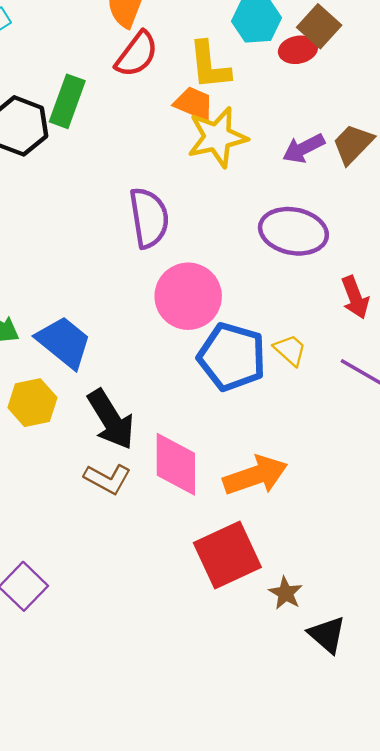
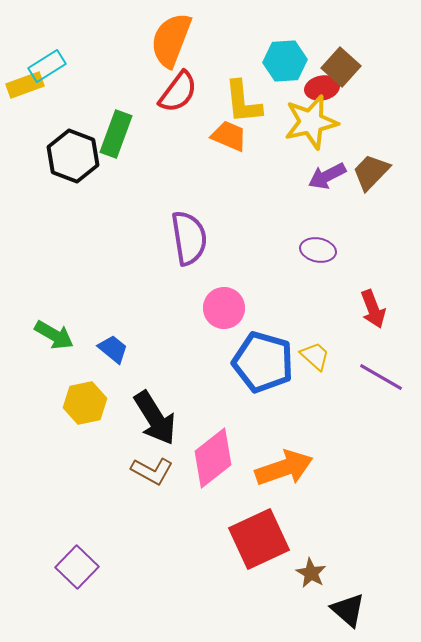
yellow star: (217, 137) -> (311, 122), moved
purple ellipse: (293, 231) -> (318, 250), size x0.6
pink circle: (188, 296) -> (224, 308), size x0.7
blue trapezoid: (64, 342) -> (113, 349), size x0.6
pink diamond: (176, 464) -> (213, 458), turned 52

